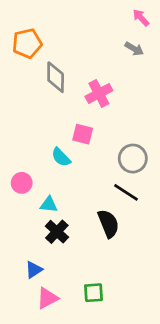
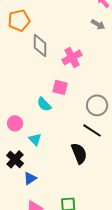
cyan triangle: (49, 205) -> (35, 139), turned 40
black cross: (57, 232) -> (15, 159), moved
blue triangle: (34, 270) -> (30, 178), moved

